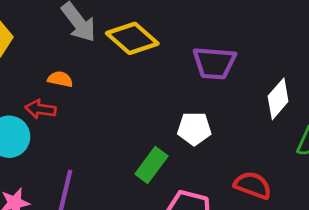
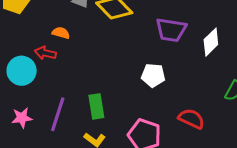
white diamond: (278, 99) -> (211, 42), moved
green rectangle: (151, 165) -> (96, 106), moved, turned -50

